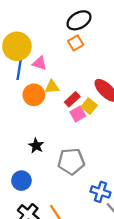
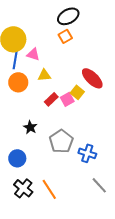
orange circle: (34, 95) -> (18, 82), moved
red rectangle: (72, 99) -> (51, 99), moved
gray pentagon: (71, 161) -> (61, 141), turned -30
blue cross: (100, 192) -> (87, 153), moved

